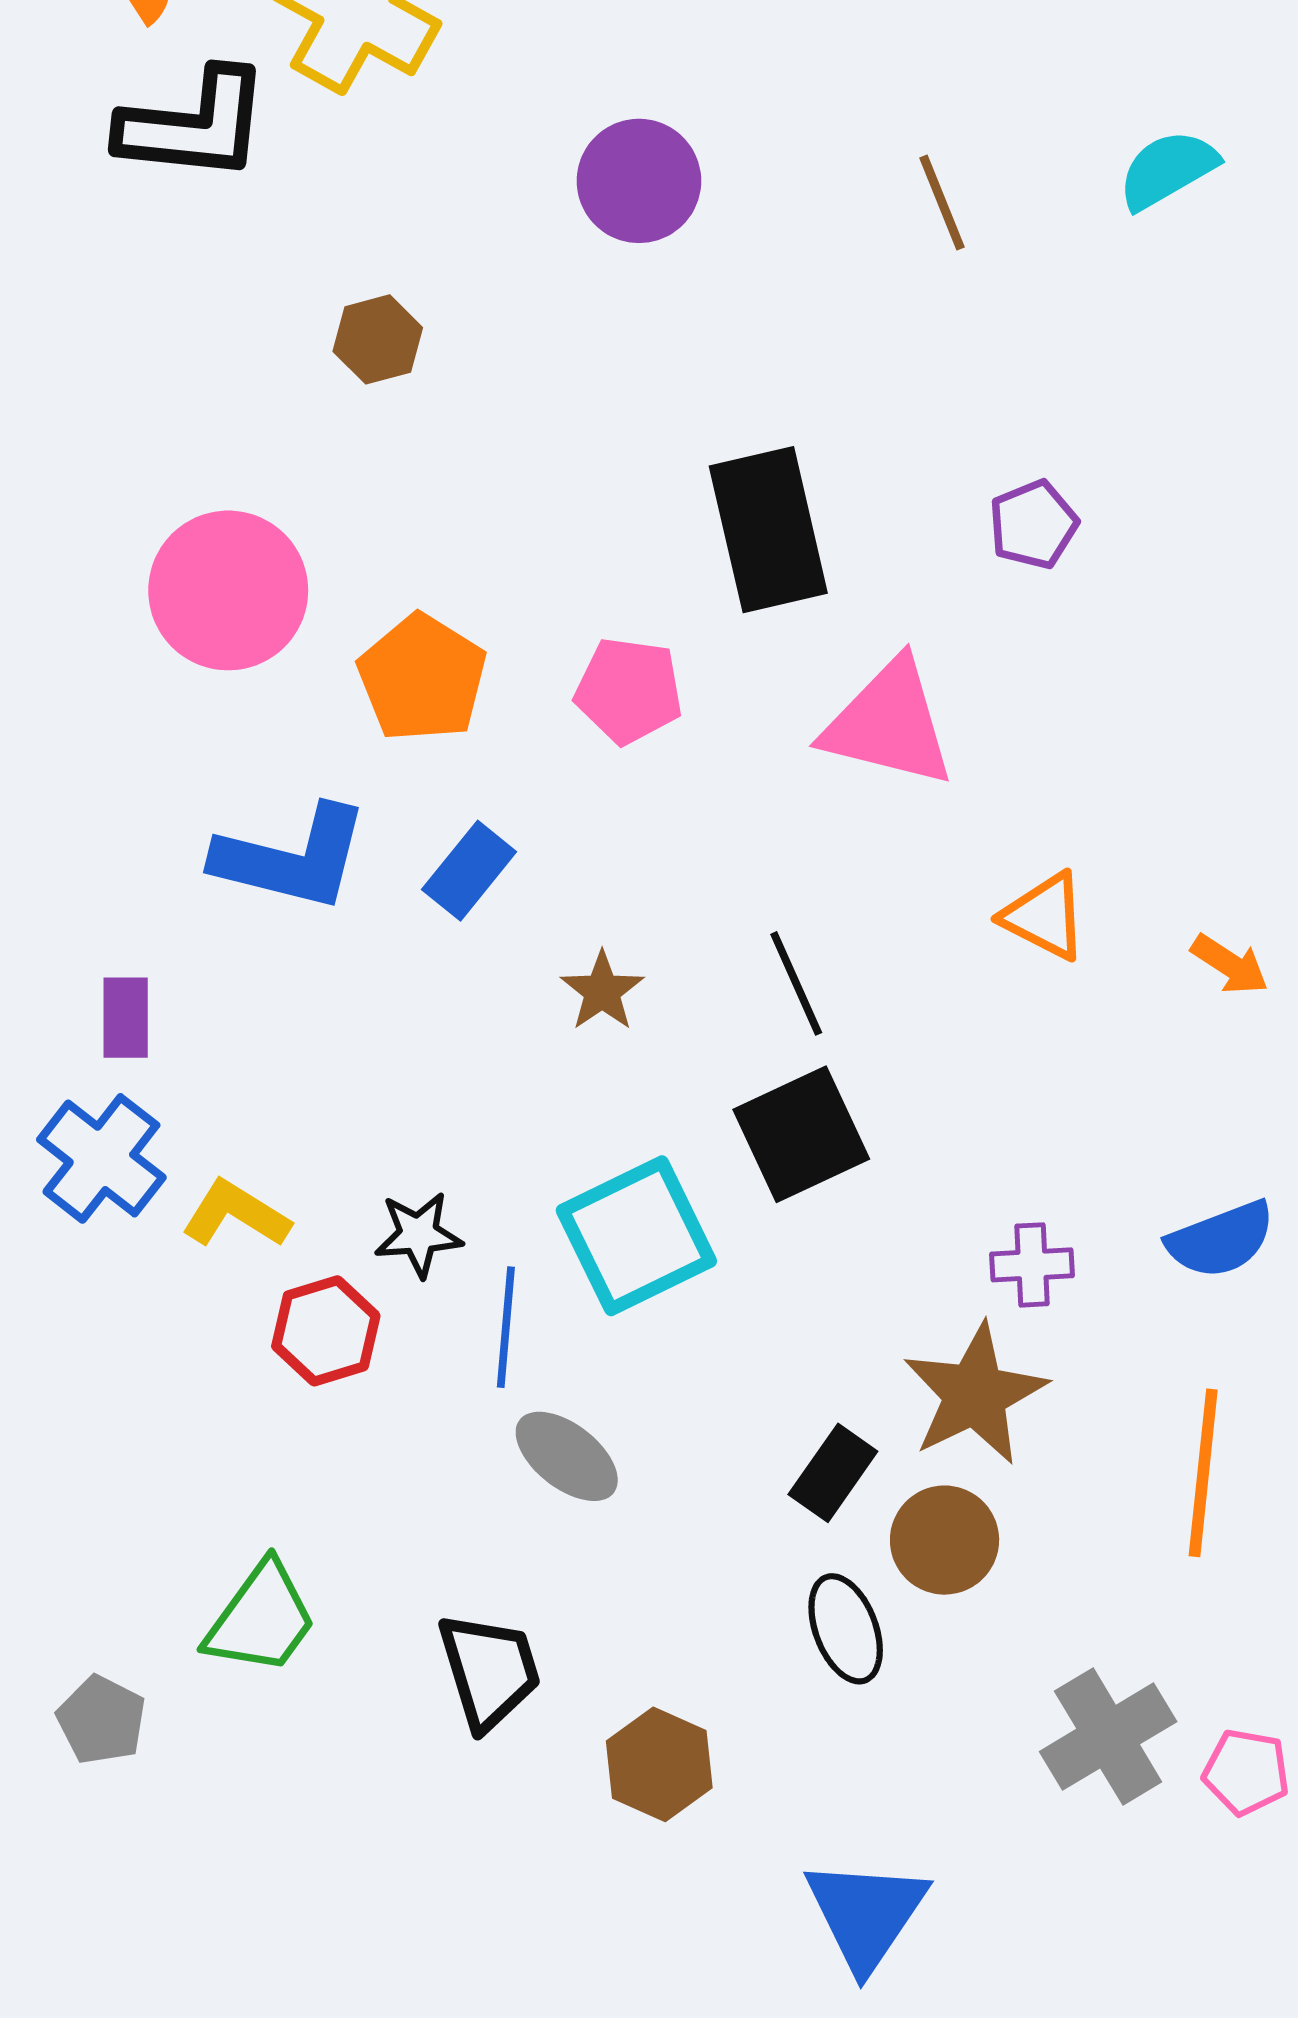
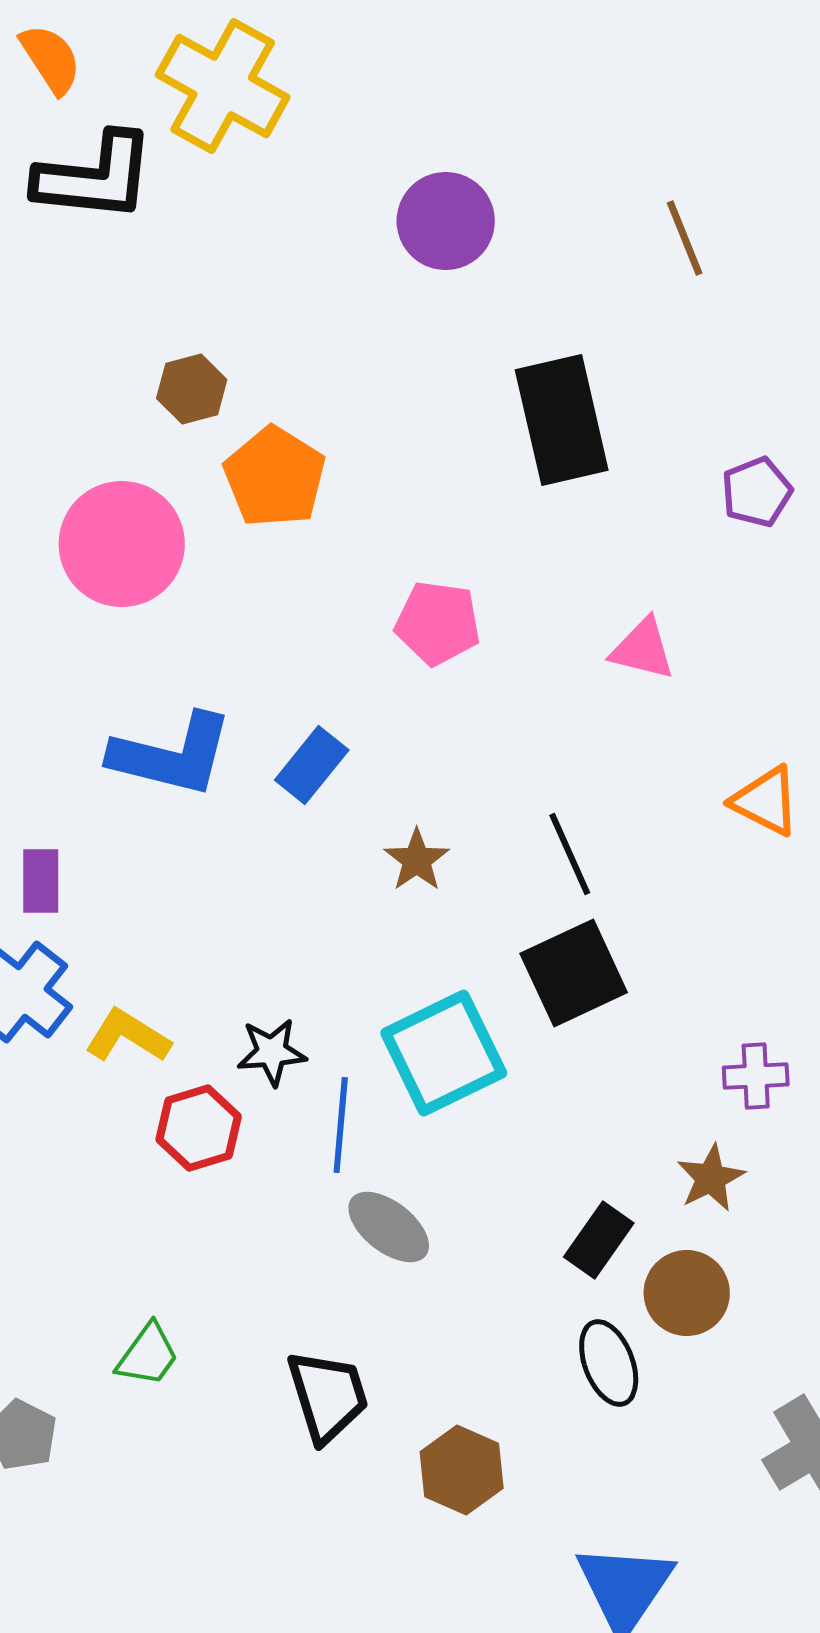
brown hexagon: (378, 339) -> (192, 389), moved
black rectangle: (768, 530) -> (562, 420), moved
orange pentagon: (422, 678) -> (275, 477), moved
pink triangle: (889, 724) -> (643, 649), size x0.6
brown star: (975, 1394) -> (711, 1178), size x0.6
green trapezoid: (261, 1619) -> (148, 1355), size x0.7

